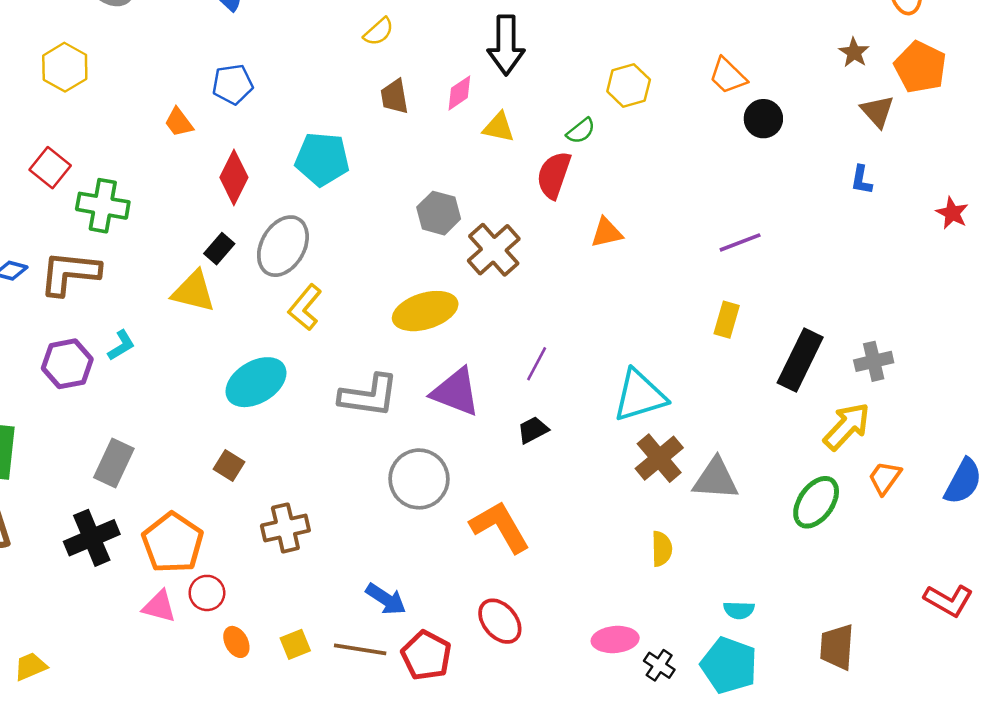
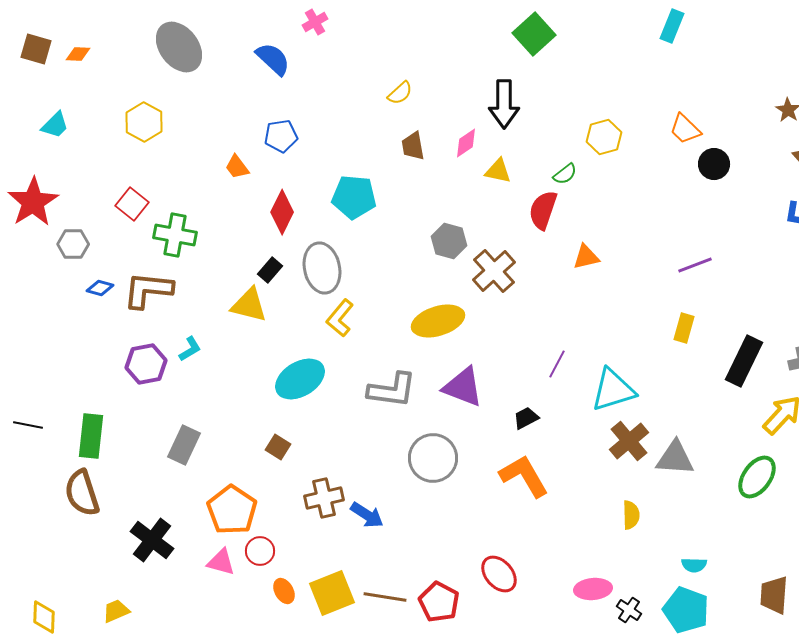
gray ellipse: (283, 246) -> (322, 268), turned -42
purple line: (537, 364) -> (557, 364), moved
orange L-shape: (500, 527) -> (524, 476), moved
black cross: (92, 538) -> (152, 540), moved, turned -30
blue arrow: (386, 599) -> (367, 515), moved
yellow square: (295, 644) -> (332, 593), size x1.8

